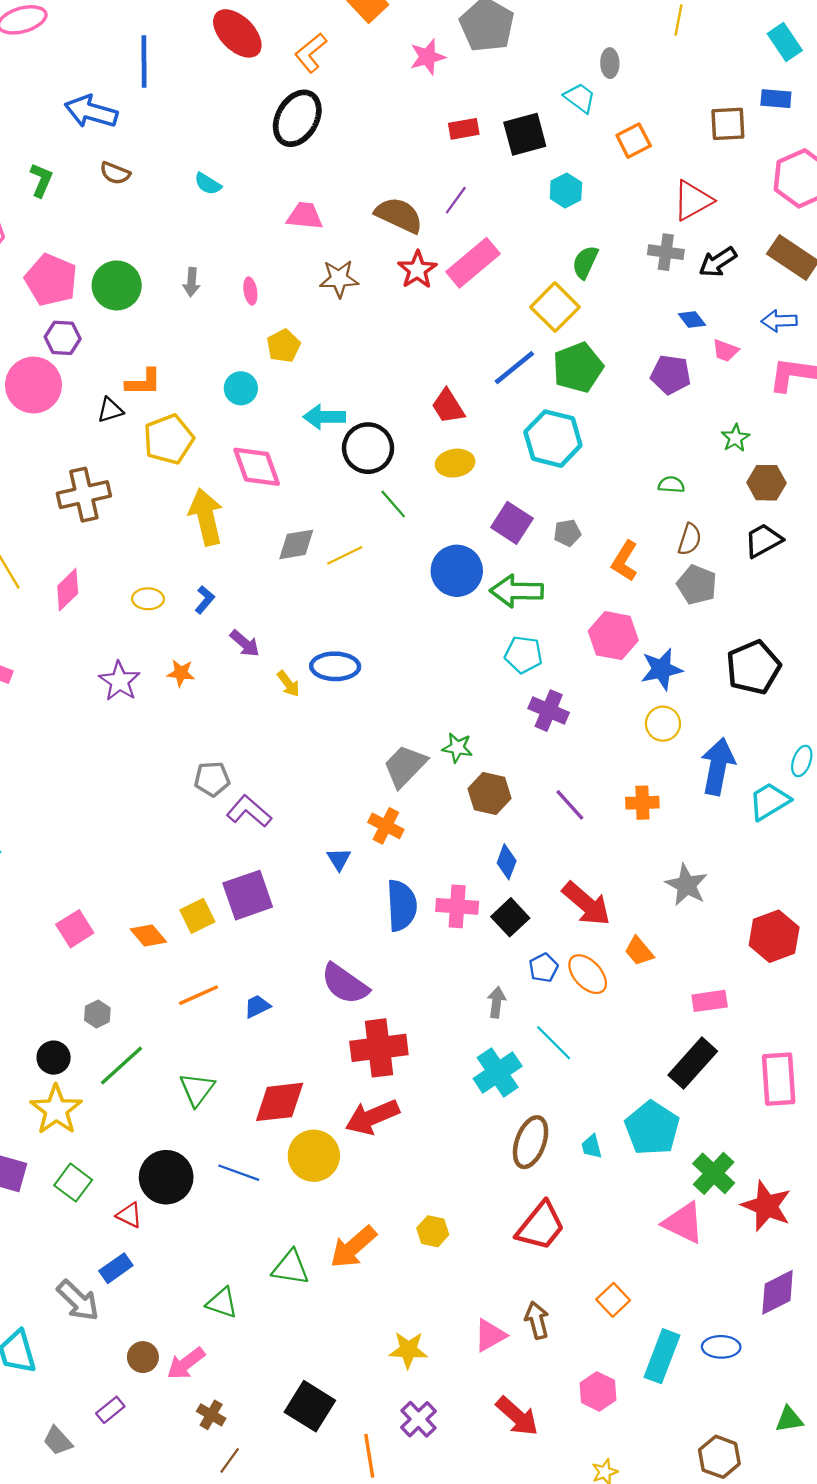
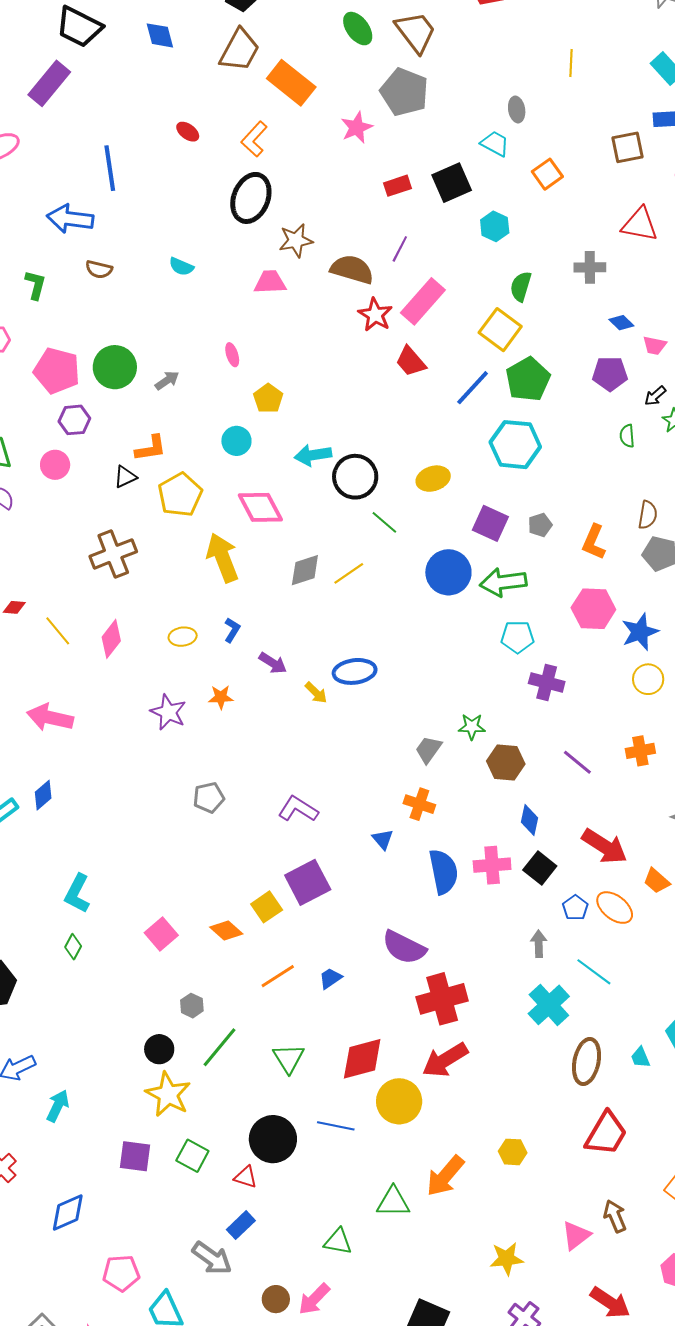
red ellipse: (237, 33) -> (188, 132), size x0.5
red triangle: (693, 200) -> (640, 224), moved, turned 48
black arrow: (718, 262) -> (655, 396), moved, size x0.7
brown star: (339, 279) -> (296, 240), moved
gray arrow: (192, 282) -> (167, 380), moved, turned -120
pink circle: (33, 385) -> (55, 465), size x0.6
red trapezoid: (448, 406) -> (411, 361), moved
green semicircle: (671, 485) -> (627, 436), moved, turned -90
gray trapezoid: (405, 766) -> (428, 749), size x0.7
gray pentagon: (212, 779) -> (209, 798), moved

